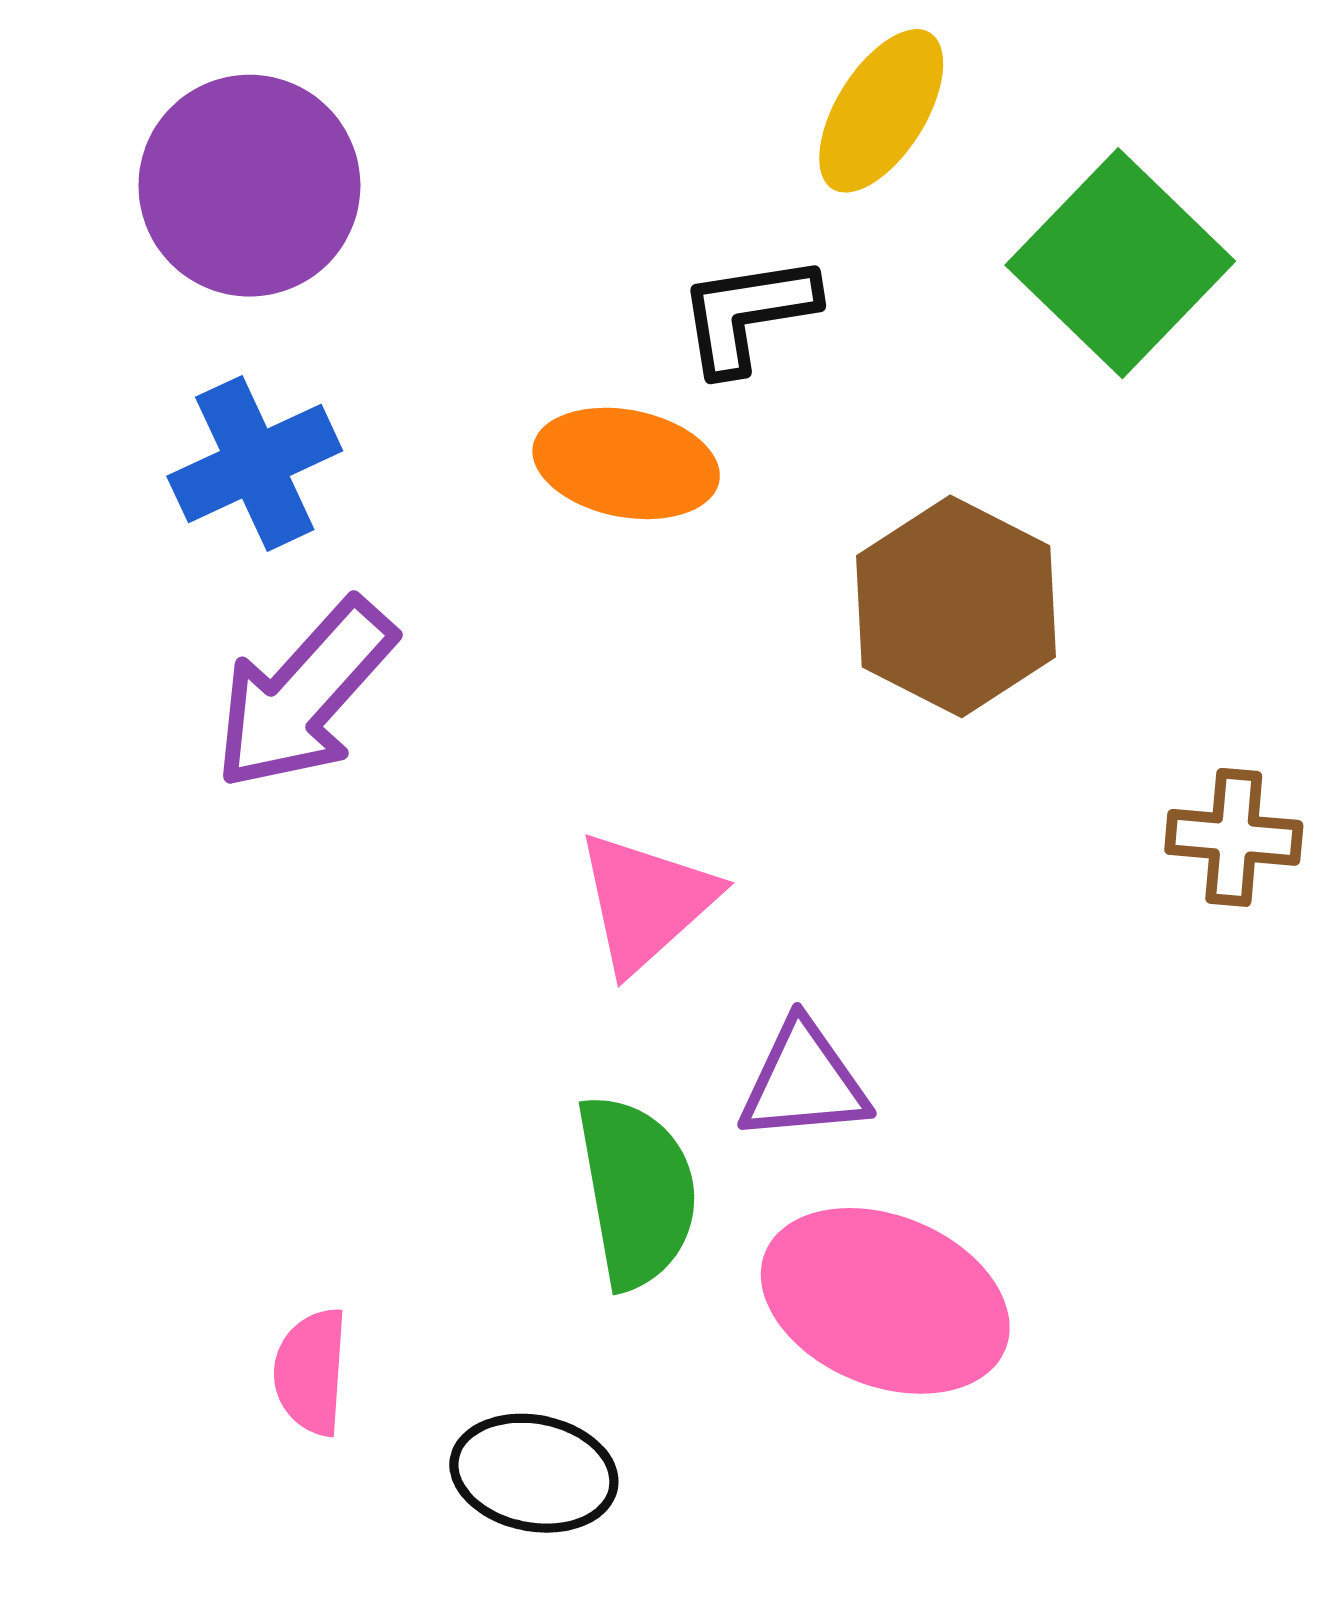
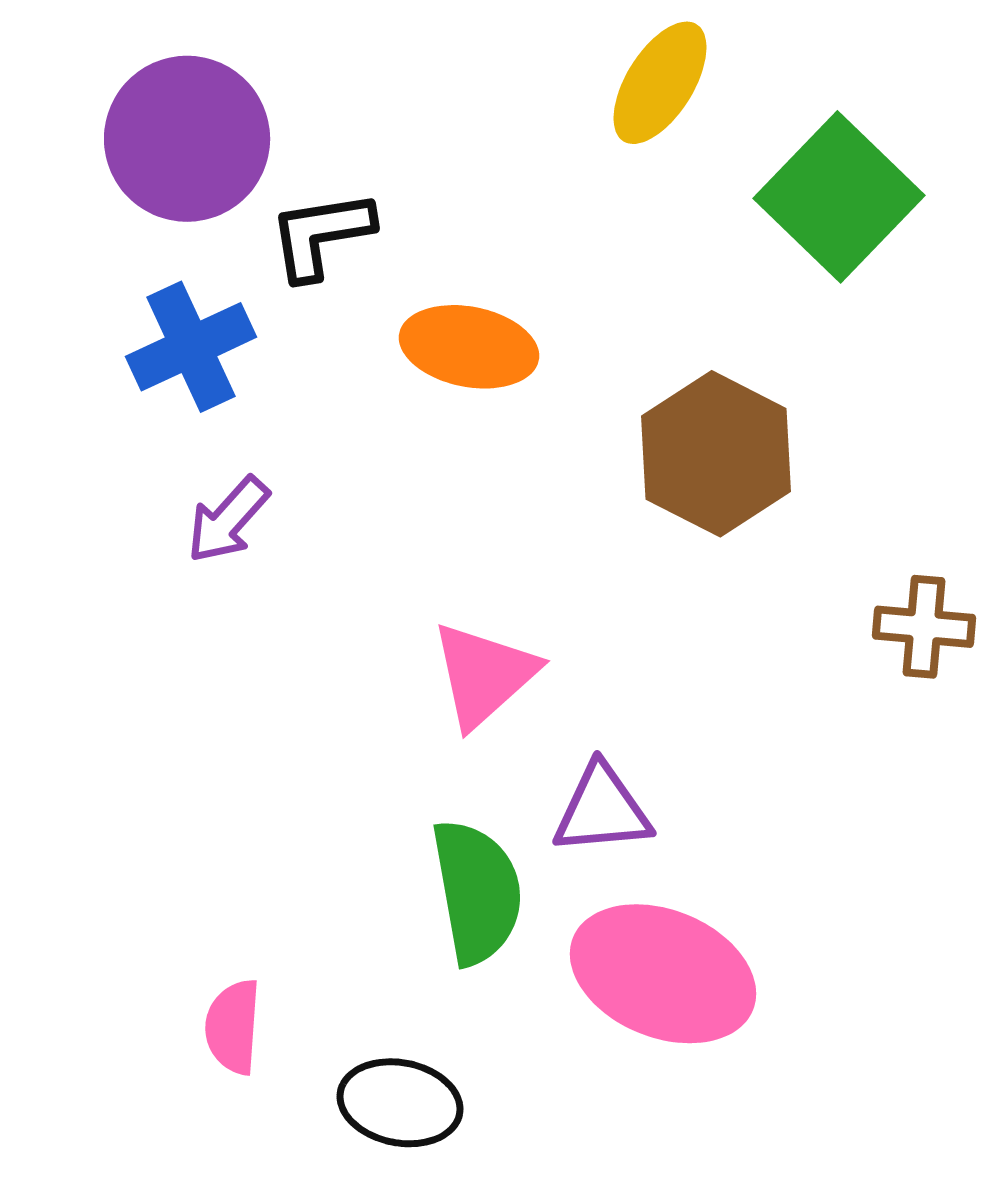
black L-shape: (748, 314) -> (321, 235), moved
purple arrow: (304, 695) -> (228, 520), size x0.6

